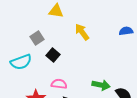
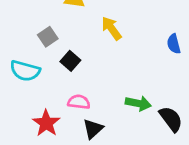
blue semicircle: (126, 31) -> (174, 44), moved, turned -96
cyan semicircle: (21, 62) -> (25, 71), turned 35

